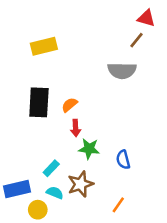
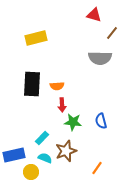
red triangle: (146, 18) -> (94, 15), moved
orange semicircle: (69, 105) -> (57, 86), turned -144
blue semicircle: (123, 160) -> (101, 121), moved

